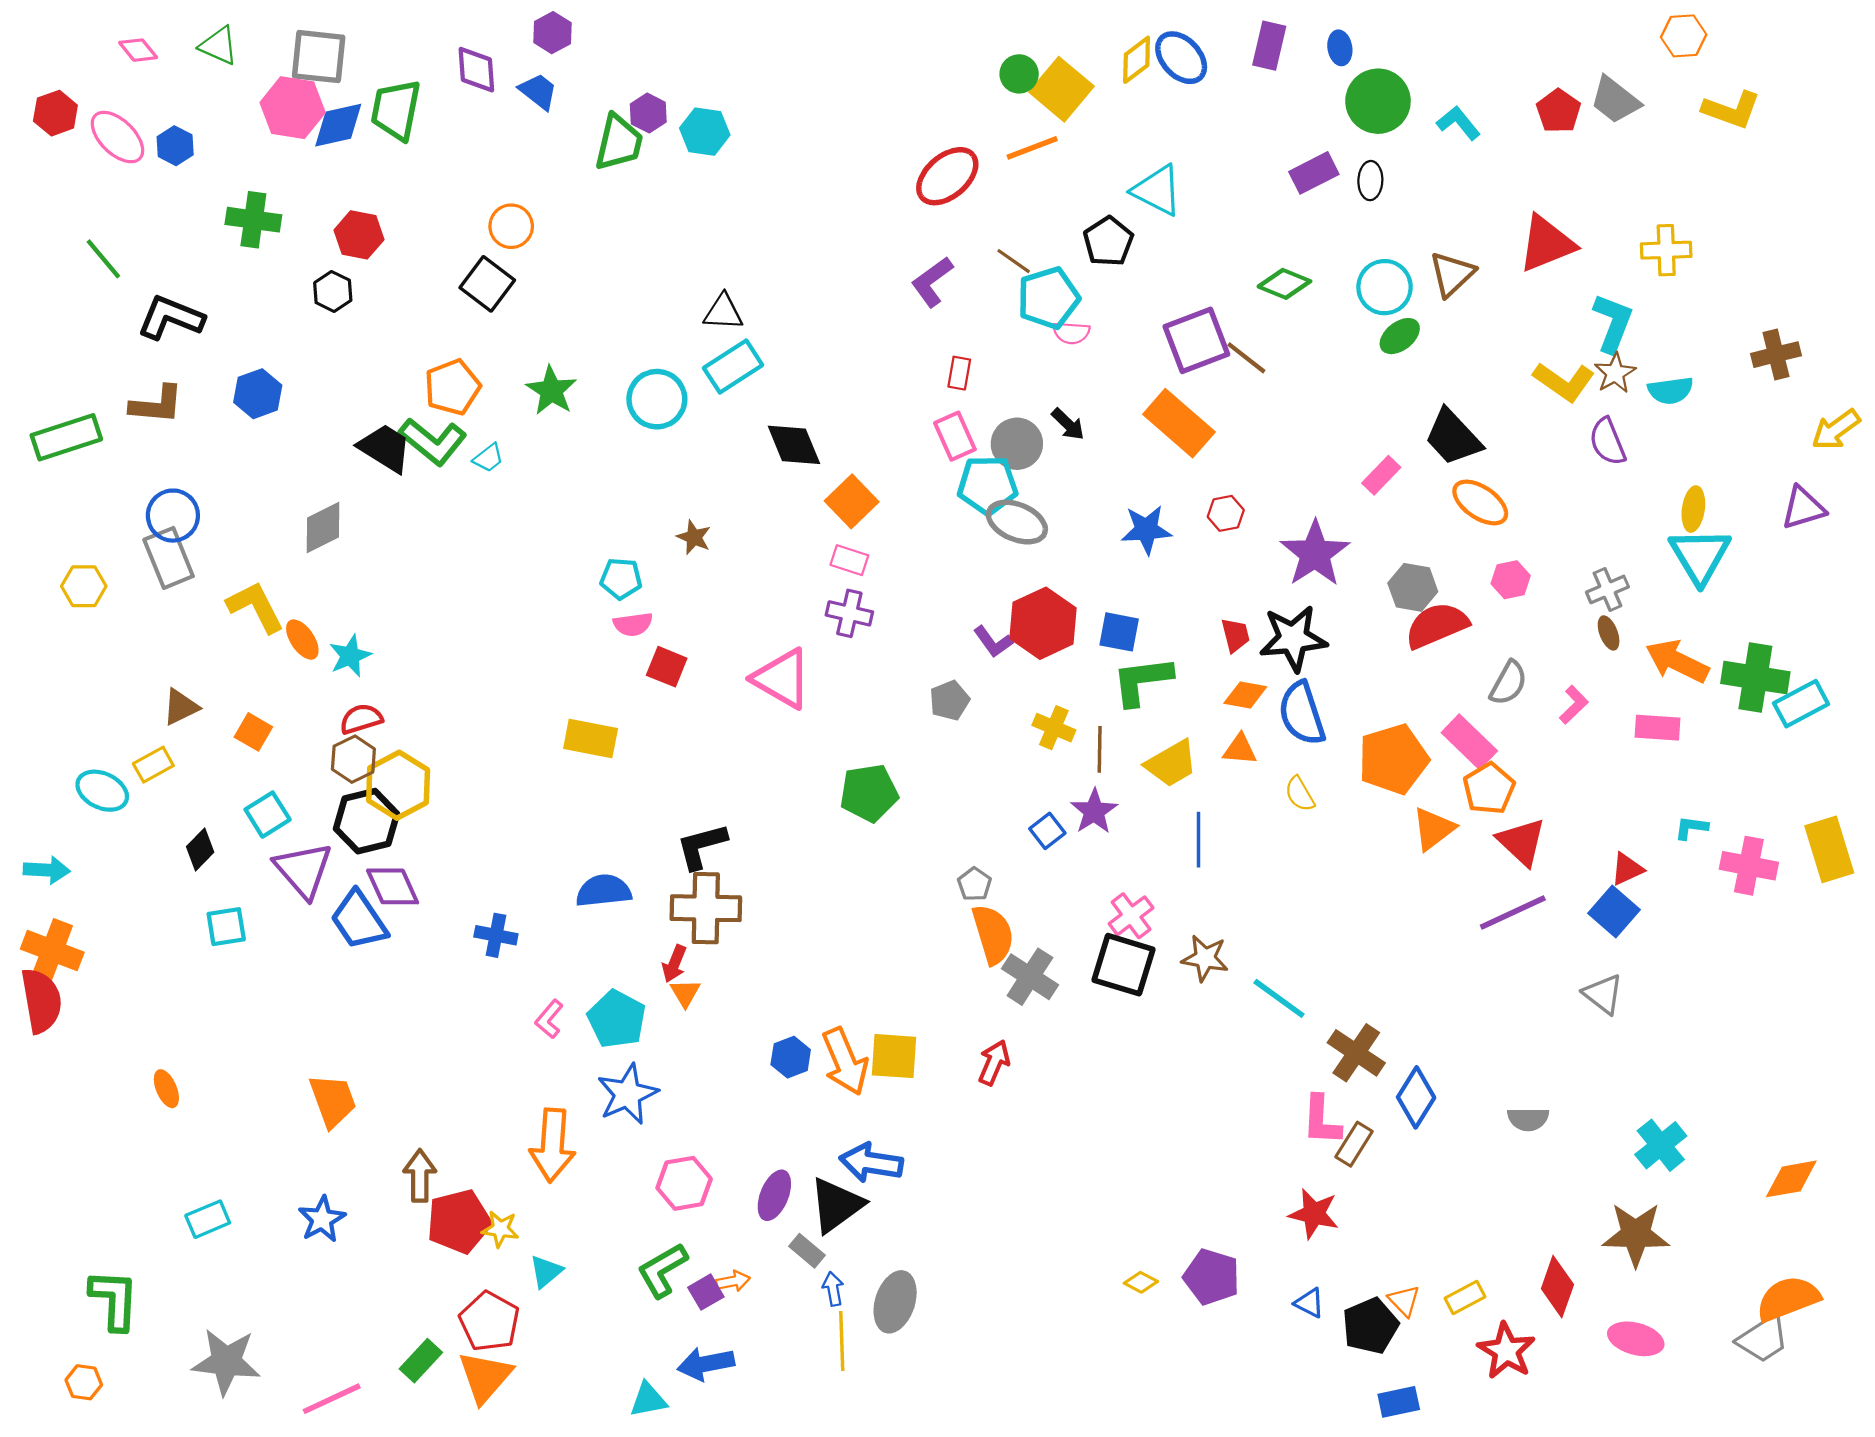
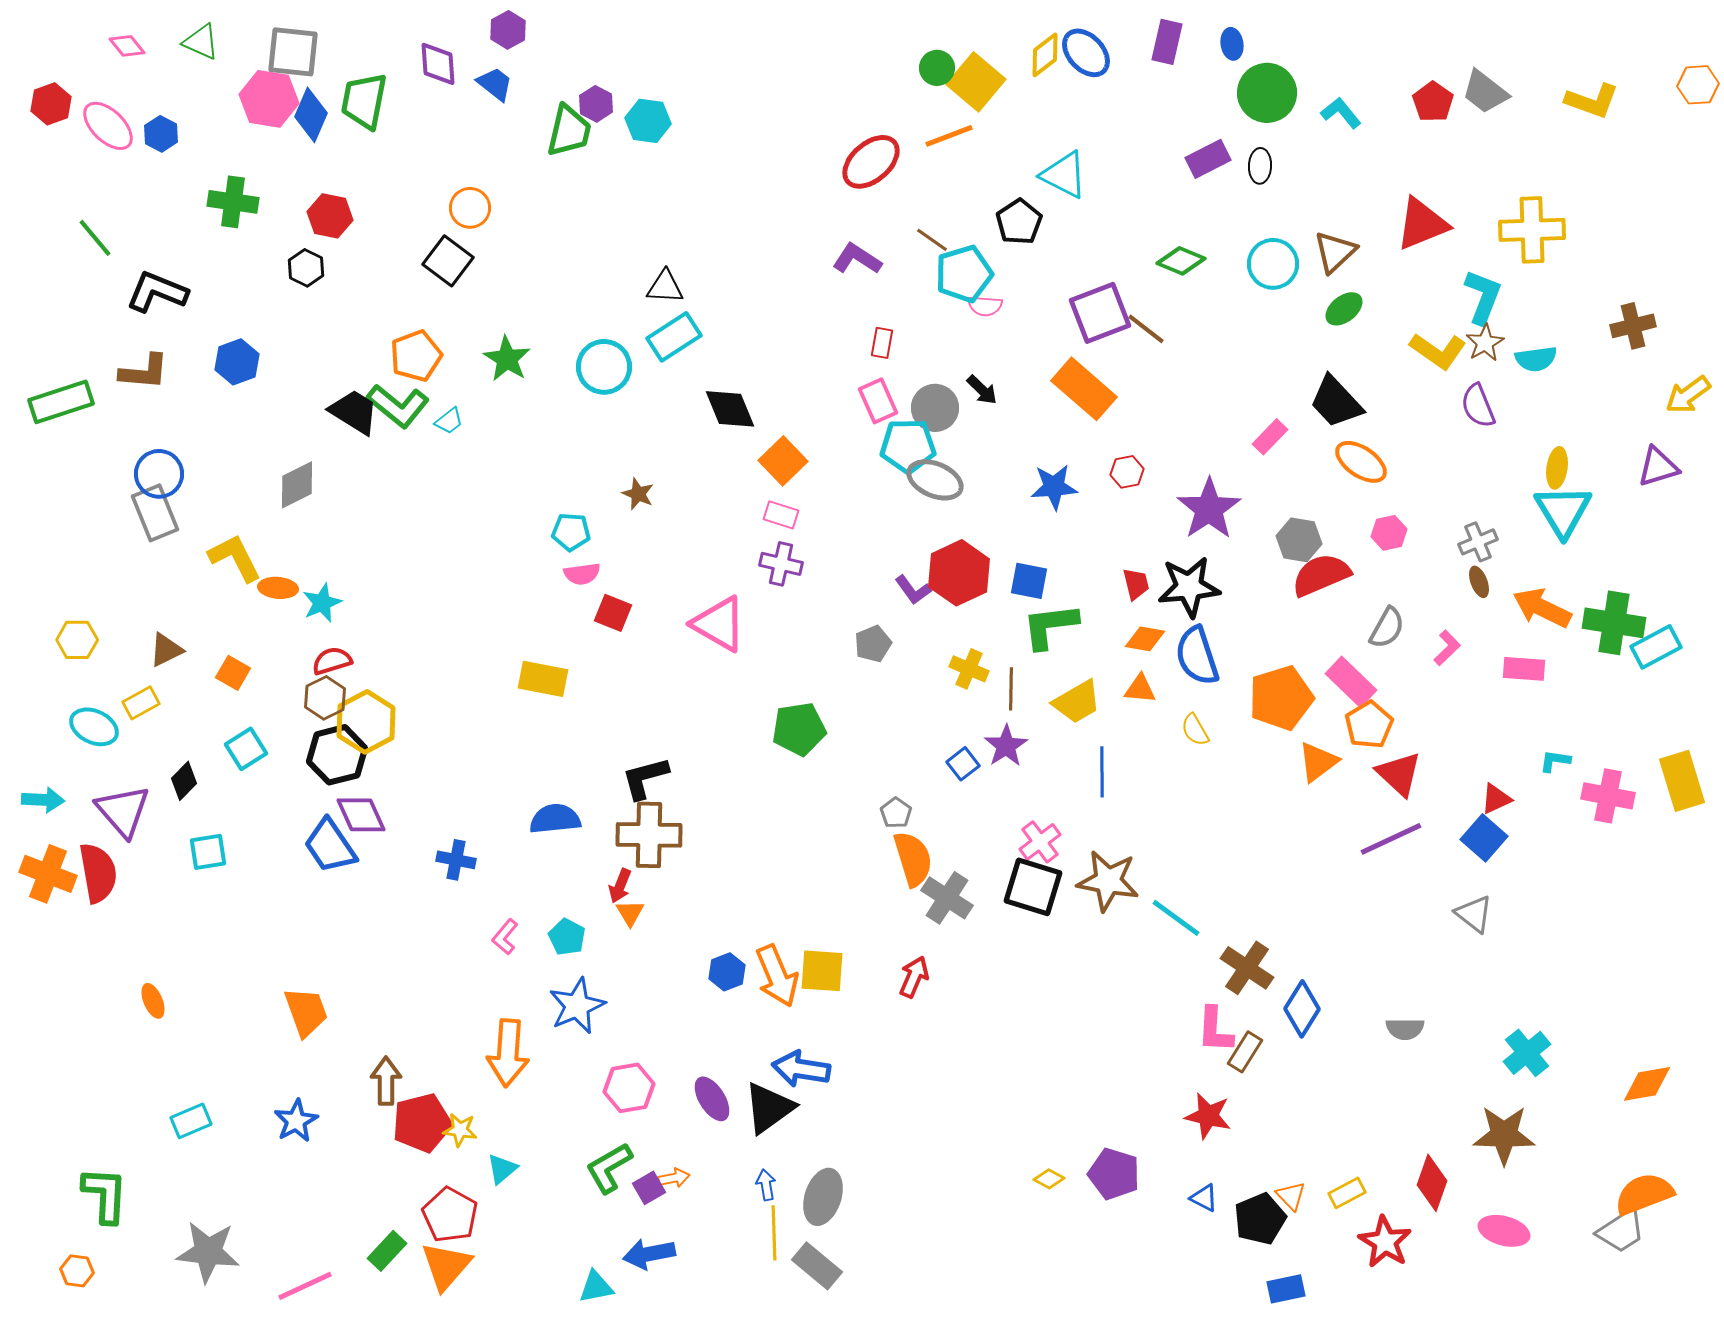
orange hexagon: (1684, 36) -> (1698, 85), moved
blue diamond: (338, 125) -> (311, 115), turned -54
yellow cross: (1666, 250) -> (1532, 230), size x1.4
purple L-shape: (932, 282) -> (857, 259), turned 69
green ellipse: (1400, 336) -> (1344, 309), moved
yellow hexagon: (84, 586) -> (77, 640), moved
orange ellipse: (302, 640) -> (278, 588), turned -51
purple triangle: (303, 870) -> (123, 811), moved
brown star: (1205, 958) -> (1108, 881), size x1.4
red semicircle: (41, 1001) -> (98, 873), moved
cyan pentagon: (617, 1019) -> (567, 937), size x0.7
purple ellipse: (774, 1195) -> (712, 1099), turned -54
gray rectangle: (807, 1251) -> (817, 1266), moved, size x1.5

